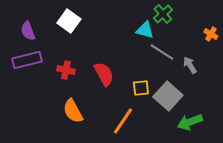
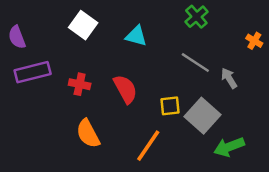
cyan triangle: (145, 30) -> (136, 36), moved
purple semicircle: (28, 31) -> (17, 37), moved

